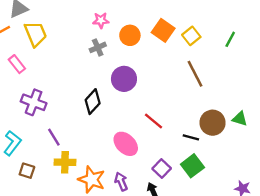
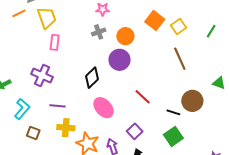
orange circle: (130, 35) -> (125, 36), moved
pink rectangle: (17, 64) -> (55, 42), moved, turned 42
green triangle: (240, 119) -> (219, 83), moved
purple line: (54, 137) -> (58, 106), turned -56
pink ellipse: (126, 144) -> (104, 108), moved
purple square: (162, 168) -> (135, 131), moved

